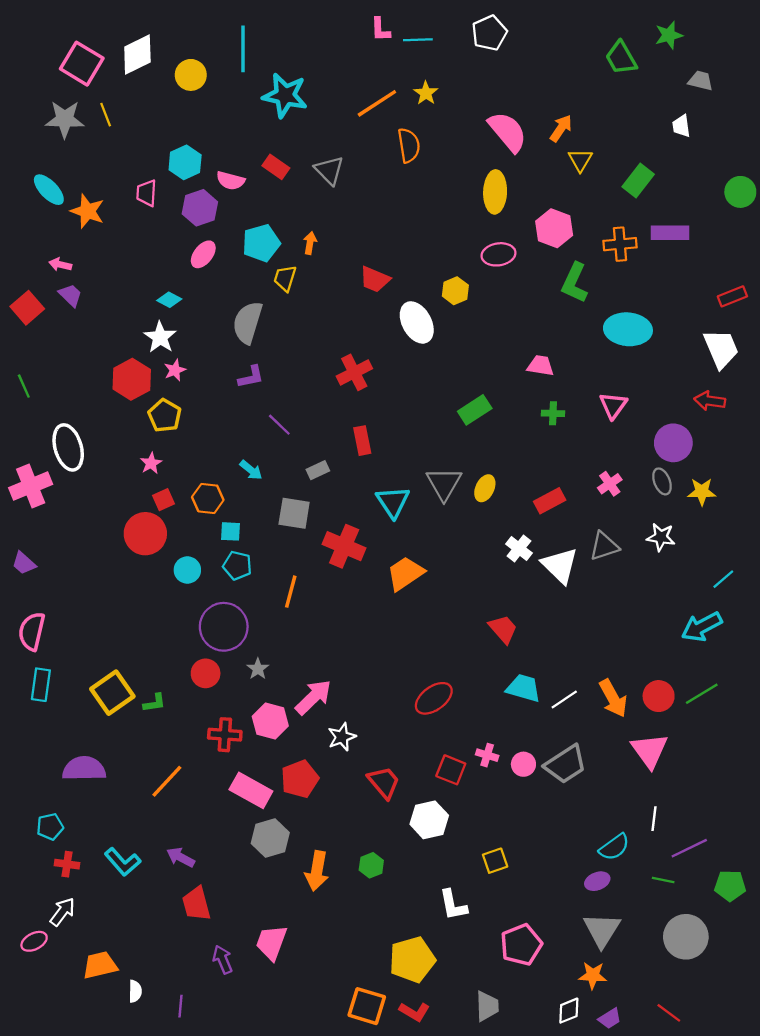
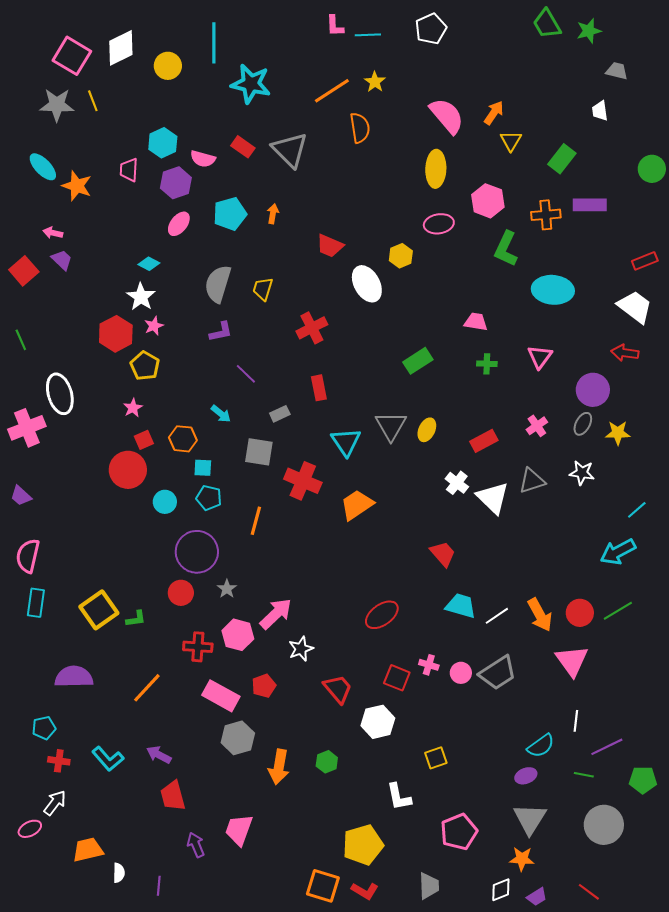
green trapezoid: (621, 58) -> (547, 24), moved
gray triangle: (329, 170) -> (290, 150), size x1.4
yellow trapezoid: (285, 278) -> (263, 289), moved
white trapezoid: (721, 349) -> (635, 307), turned -30
gray ellipse: (662, 481) -> (583, 424), turned 50
red pentagon: (300, 779) -> (264, 686), size x0.7

